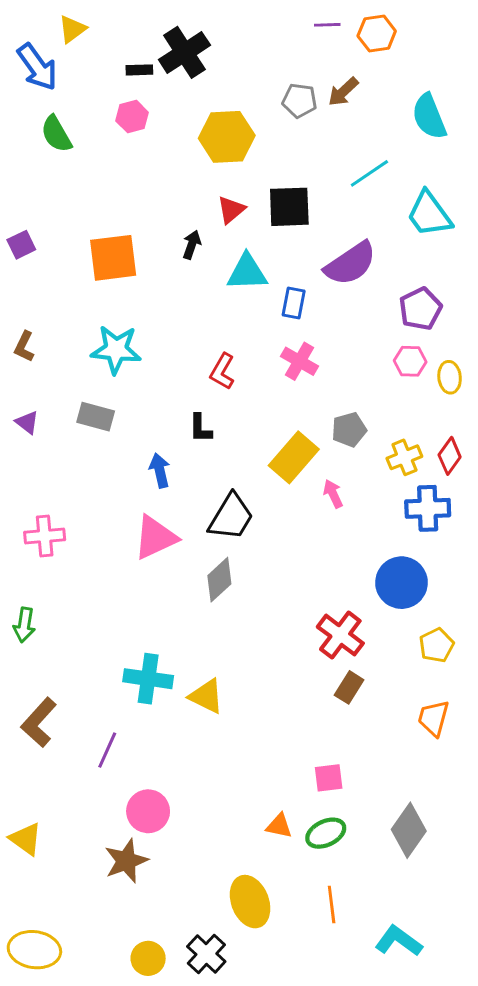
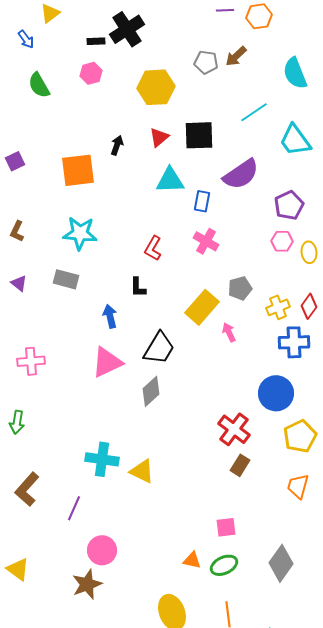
blue arrow: (37, 67) -> (26, 39), size x0.6
black arrow: (192, 245) -> (117, 145), moved
yellow pentagon: (436, 645) -> (300, 436), size x1.4

